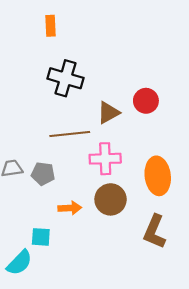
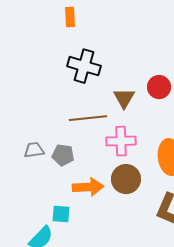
brown triangle: (108, 113) -> (124, 98), turned -30
orange arrow: (70, 208) -> (88, 187), size x1.4

